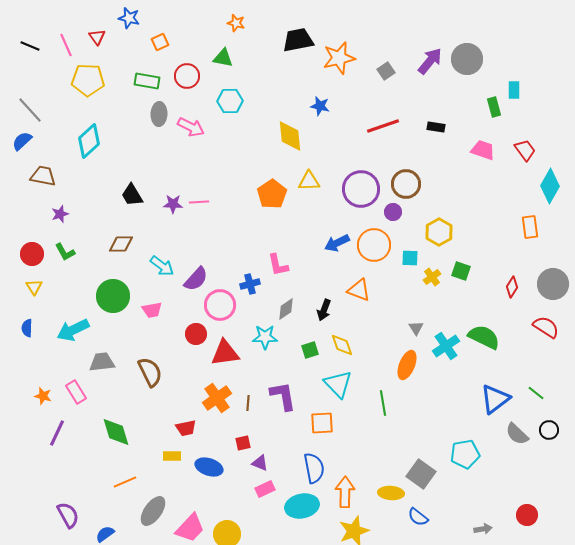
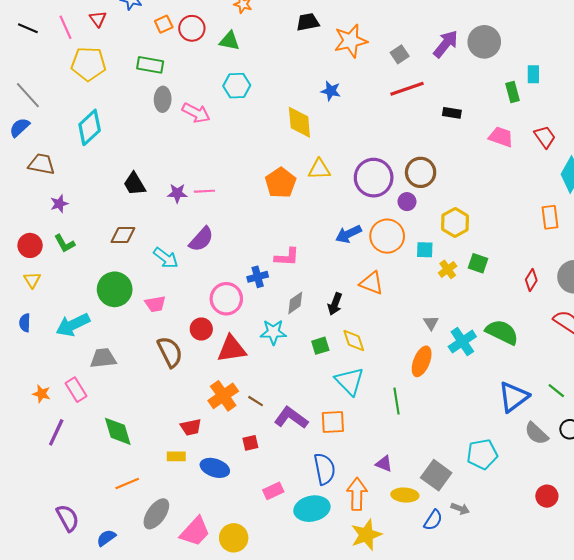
black trapezoid: (298, 40) -> (308, 22), size x0.7
red circle: (187, 76) -> (192, 28), moved
red line: (383, 126) -> (407, 89), moved
pink L-shape: (278, 265) -> (287, 257), turned -75
purple semicircle: (196, 279) -> (201, 239), moved
brown semicircle: (150, 372) -> (170, 352), moved
purple L-shape: (283, 396) -> (291, 418), moved, turned -44
brown line: (248, 403) -> (256, 401), turned -63
purple triangle: (260, 463) -> (384, 464), moved
red circle: (527, 515) -> (547, 496), moved
blue semicircle: (418, 517) -> (433, 520), turned -95
gray arrow: (483, 529) -> (460, 509), moved, turned 30

